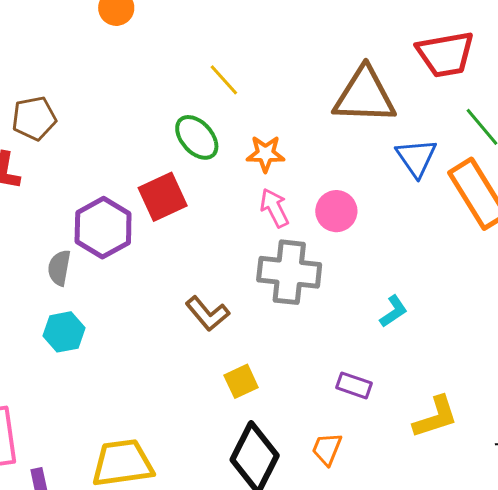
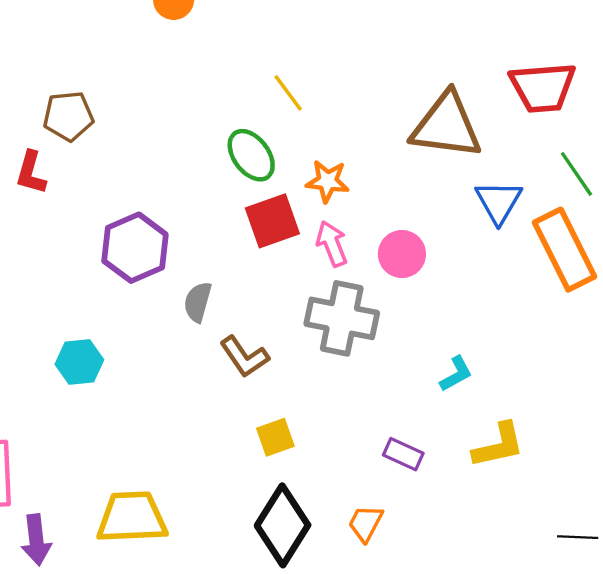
red square: (163, 197) -> (272, 221), moved
gray semicircle: (59, 268) -> (198, 302), moved
yellow L-shape: (435, 417) -> (498, 445), moved

